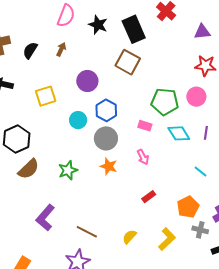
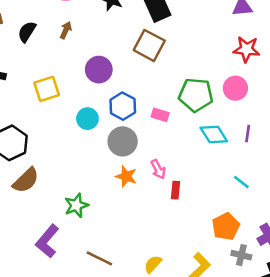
pink rectangle: (145, 126) -> (160, 115), moved
pink arrow: (143, 157) -> (158, 169), moved
green star: (68, 170) -> (76, 205), moved
red rectangle: (149, 197) -> (175, 190), moved, turned -48

